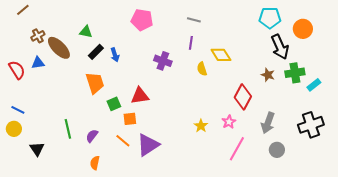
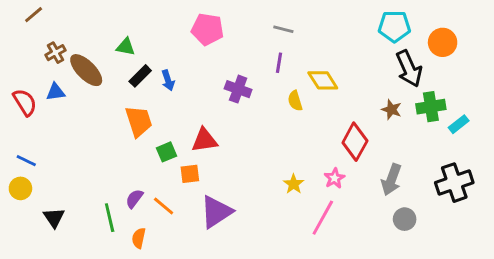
green line: (68, 129) -> (110, 218), moved
orange line: (123, 141) -> (164, 206), moved
pink line: (237, 149) -> (323, 218), moved

